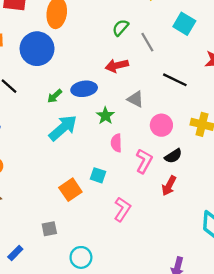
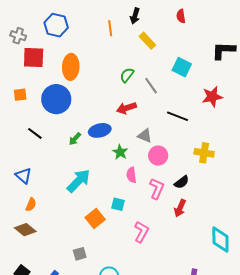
pink circle: (161, 125) -> (158, 156), moved
cyan arrow: (63, 128) -> (79, 181), moved

